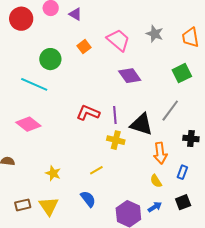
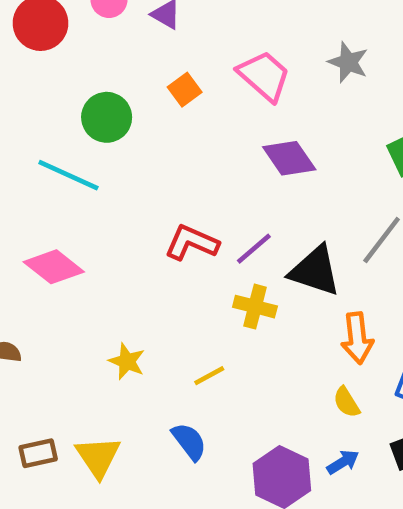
purple line: (115, 115) -> (254, 249), turned 54
yellow star: (53, 173) -> (127, 361), moved

